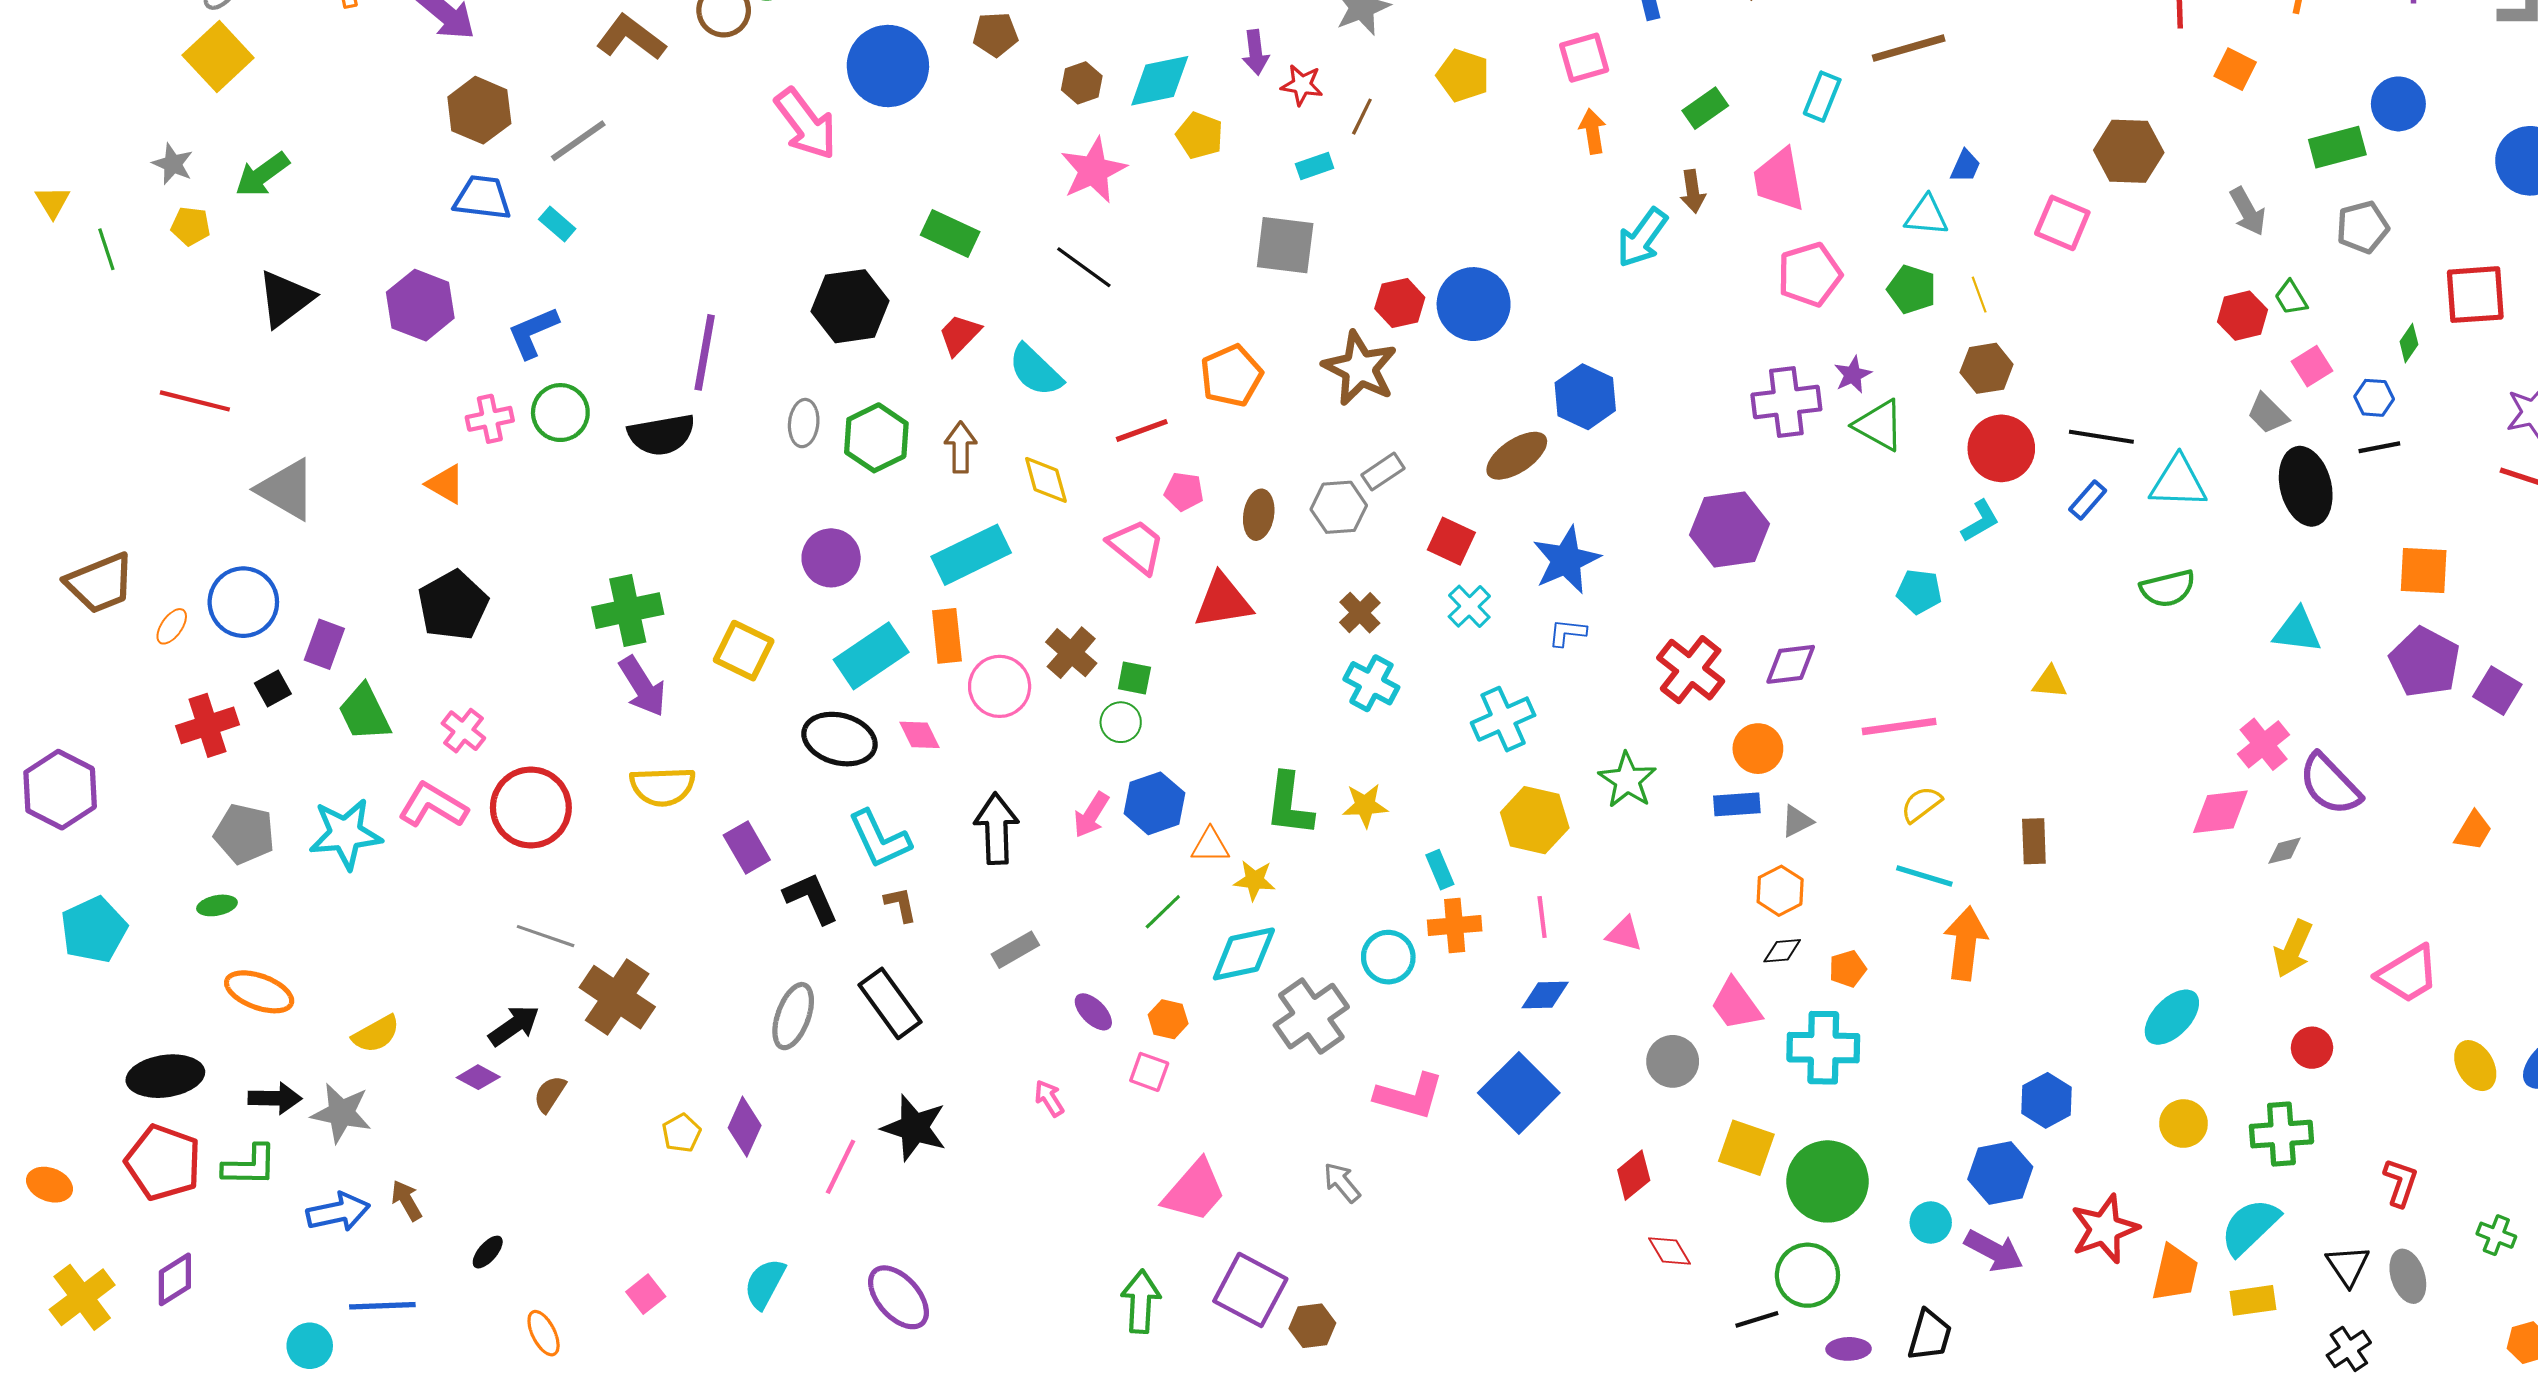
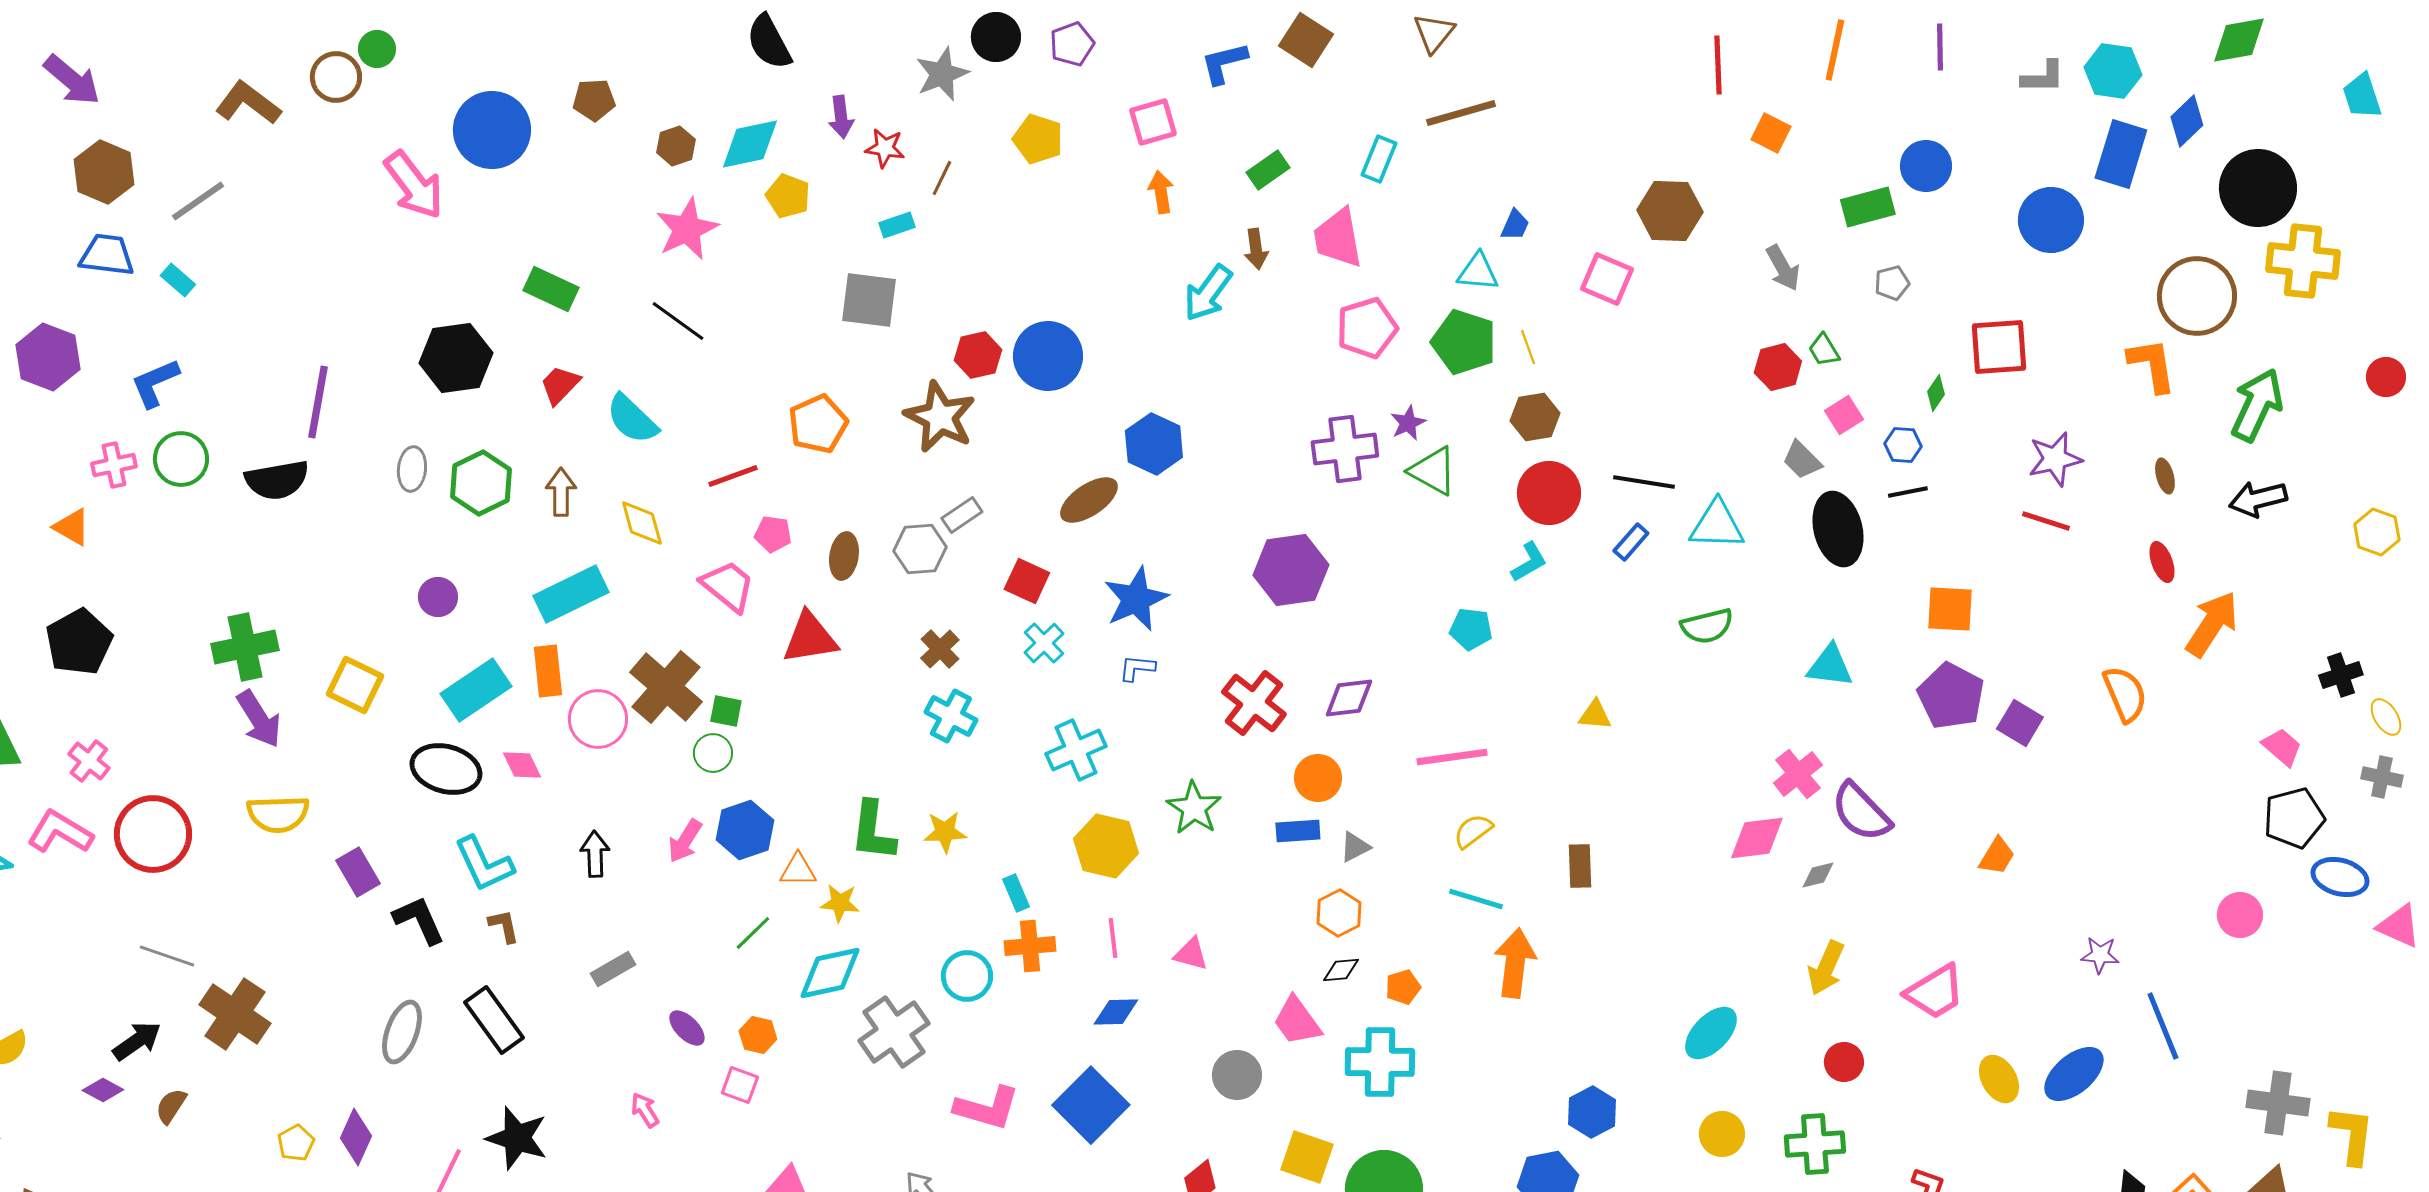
gray pentagon: (2363, 227) -> (1892, 283), size x0.7
green pentagon: (1912, 289) -> (1464, 342), size x1.4
purple circle: (831, 558) -> (438, 597), size x0.7
brown cross: (1071, 653) -> (666, 687), size x1.5
black arrow: (996, 829) -> (595, 854), size x0.7

